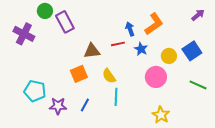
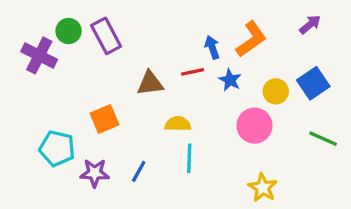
green circle: (45, 11) -> (69, 31), moved
purple arrow: (198, 15) -> (310, 24), moved
orange square: (79, 74) -> (104, 119), moved
yellow semicircle: (109, 76) -> (178, 124), turned 126

